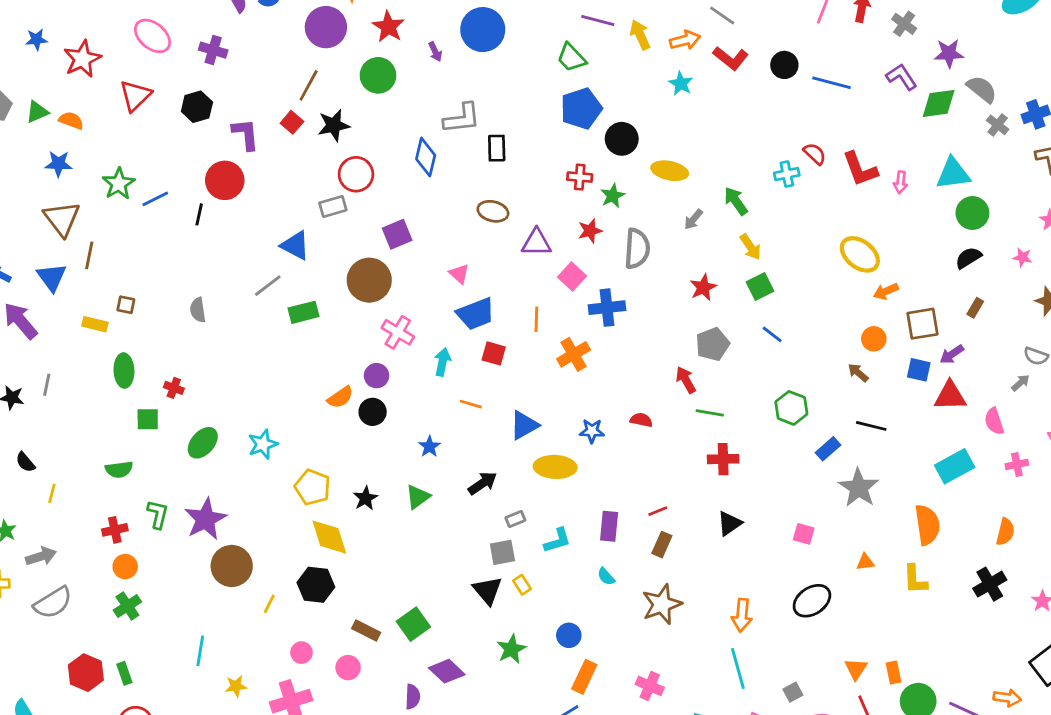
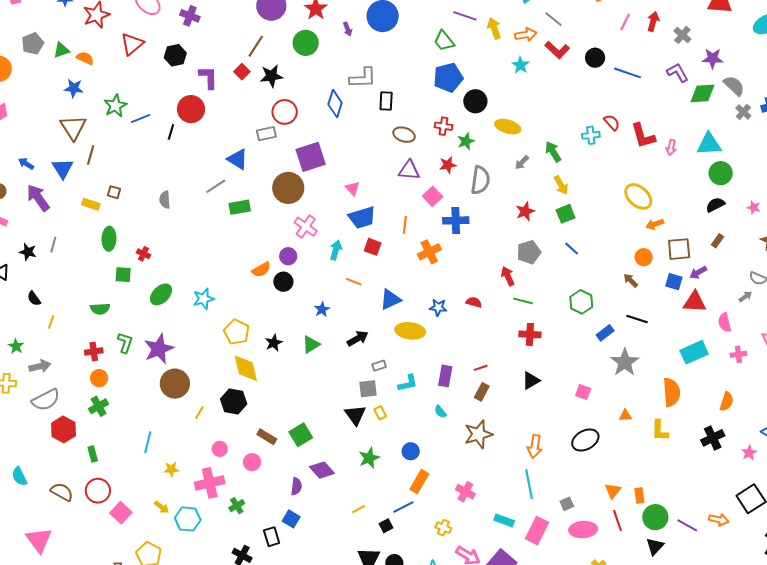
brown ellipse: (493, 211) -> (404, 135), moved
purple square: (397, 234) -> (311, 157), size x1.4
red hexagon: (86, 673) -> (63, 429), moved

